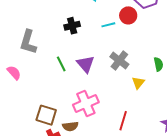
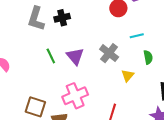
cyan line: (108, 25) -> (137, 36), moved
gray L-shape: (28, 42) -> (36, 19), moved

